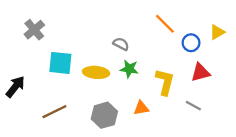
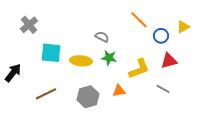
yellow L-shape: (165, 82) -> (139, 69), turned 55

